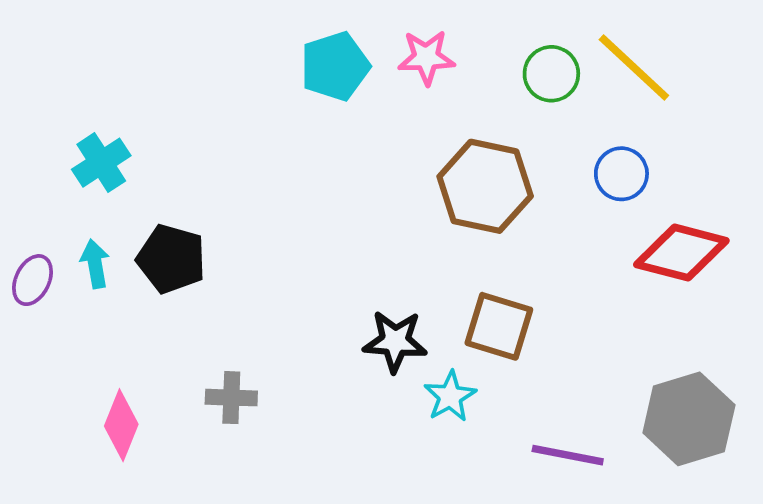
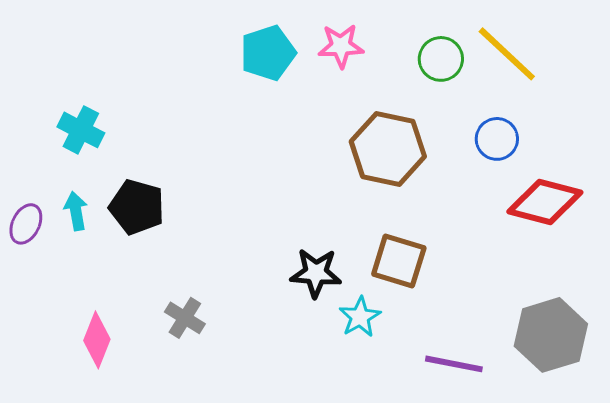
cyan cross: (101, 163) -> (81, 130), turned -30
gray cross: (231, 398) -> (185, 318), turned 30

